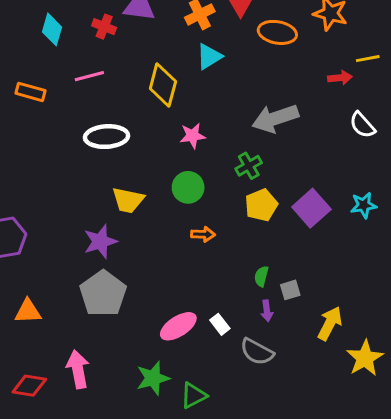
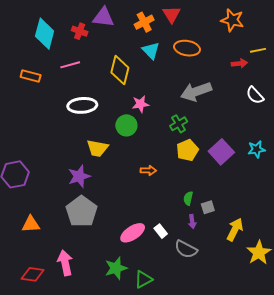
cyan diamond: (52, 29) -> (45, 34), size x1.4
orange ellipse: (277, 32) -> (187, 48), moved
cyan triangle: (209, 57) -> (151, 50), turned -42
green circle: (188, 187) -> (126, 125), moved

